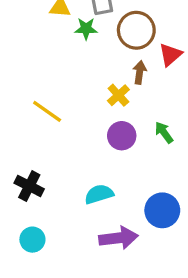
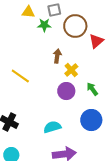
brown arrow: (140, 72) -> (57, 56), moved
yellow cross: (118, 95) -> (71, 70), moved
blue circle: (162, 210) -> (91, 120), moved

